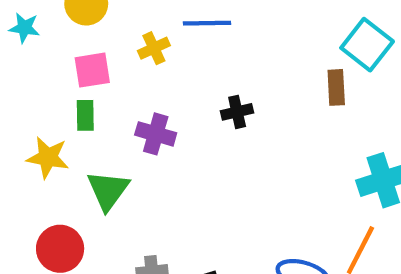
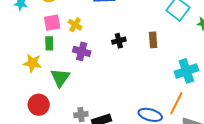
yellow cross: (154, 48) -> (75, 25), moved, turned -32
brown rectangle: (336, 87) -> (153, 40), moved

